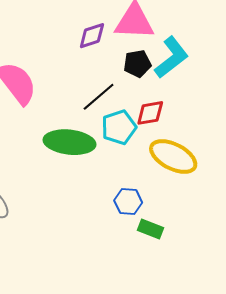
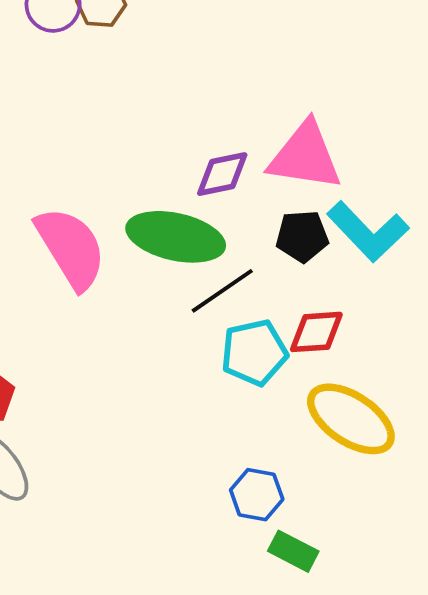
cyan L-shape: (171, 57) -> (368, 232), turned 78
green ellipse: (69, 142) -> (176, 237), moved

